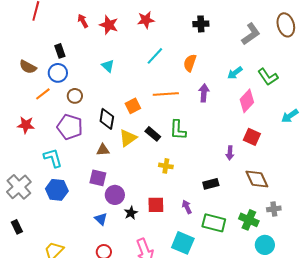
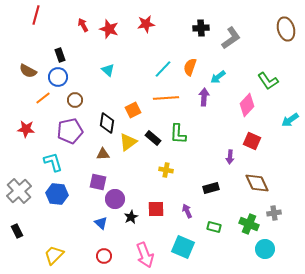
gray L-shape: (251, 34) -> (231, 38), moved
cyan line: (155, 56) -> (163, 69), moved
cyan arrow: (235, 73) -> (218, 77), moved
purple pentagon: (70, 127) -> (70, 131), turned -30
green rectangle: (214, 223) -> (214, 227), size x0.6

